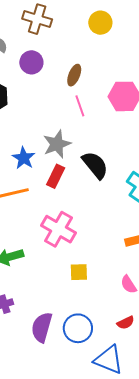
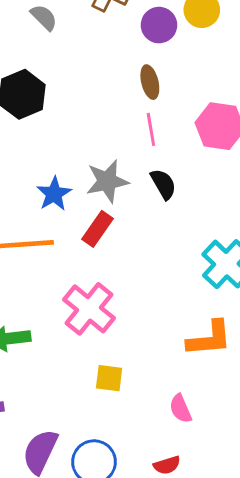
purple circle: (31, 62) -> (159, 25), moved
brown ellipse: (74, 75) -> (150, 82), turned -45
black semicircle: (95, 165) -> (163, 184), moved, size x0.7

